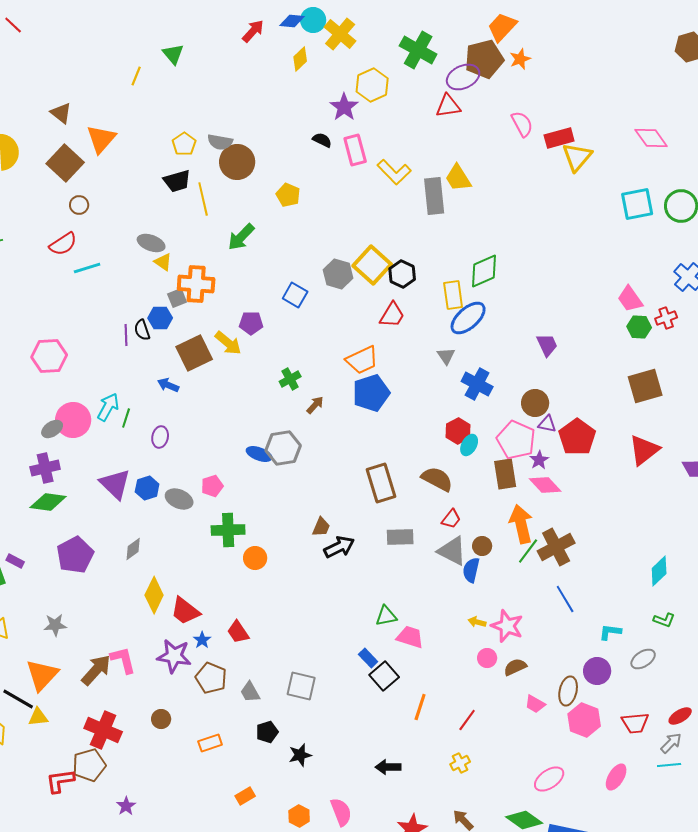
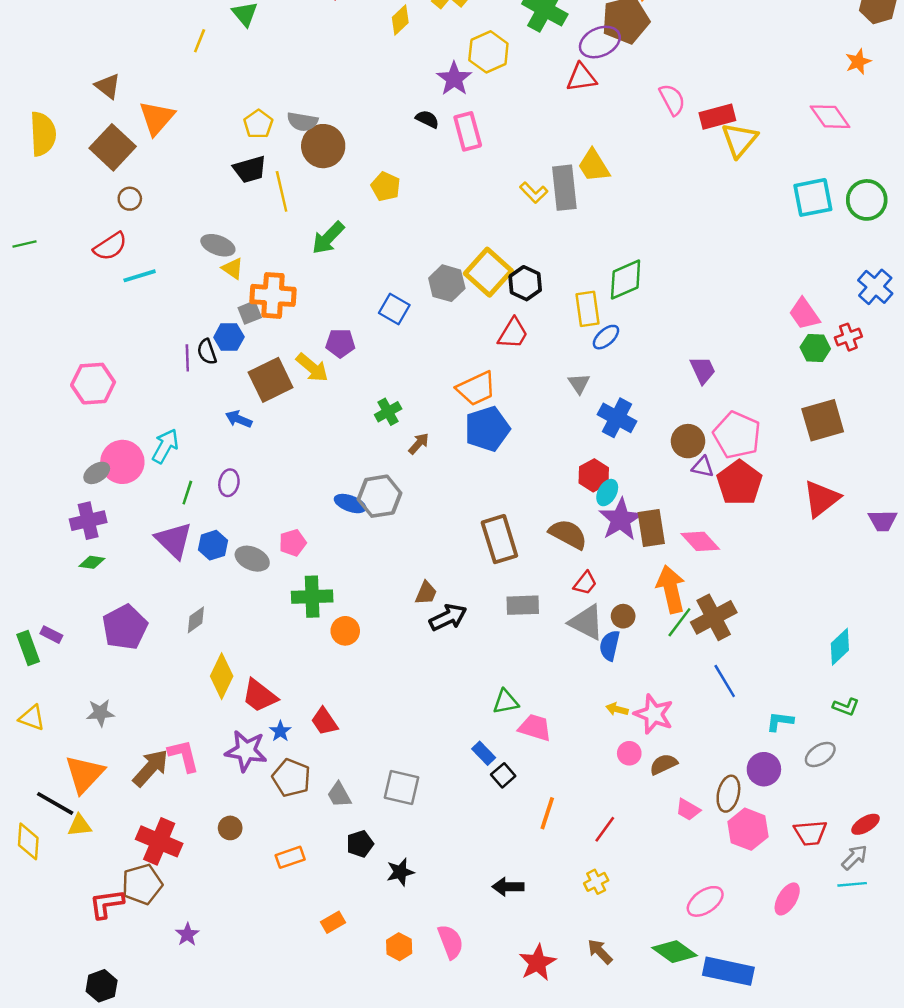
orange star: (520, 59) -> (858, 62), moved
yellow L-shape: (394, 172) -> (534, 193), moved, size x0.7
blue ellipse: (468, 318) -> (606, 337), size x0.6
green line: (126, 418) -> (187, 493), moved
pink pentagon: (516, 440) -> (737, 435), moved
purple star: (539, 460) -> (621, 519), moved, size x1.8
green diamond: (48, 502) -> (92, 562), size x0.6
black square: (384, 676) -> (503, 775), size x0.7

